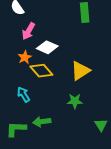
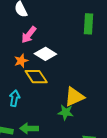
yellow triangle: (80, 71) -> (74, 97), moved
cyan arrow: (23, 94) -> (14, 98), turned 35

